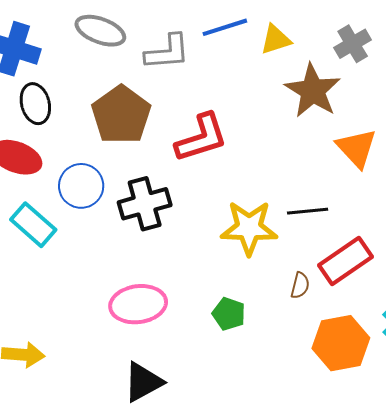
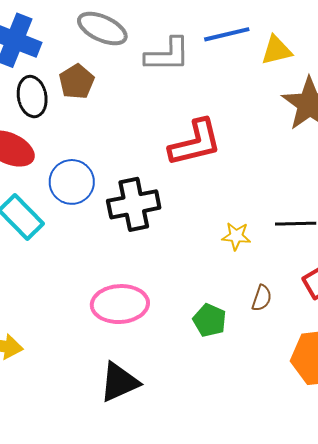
brown pentagon: (121, 115) -> (77, 82), moved, size x0.6
yellow star: (249, 228) -> (236, 236), size x0.5
brown semicircle: (300, 285) -> (262, 298), moved

